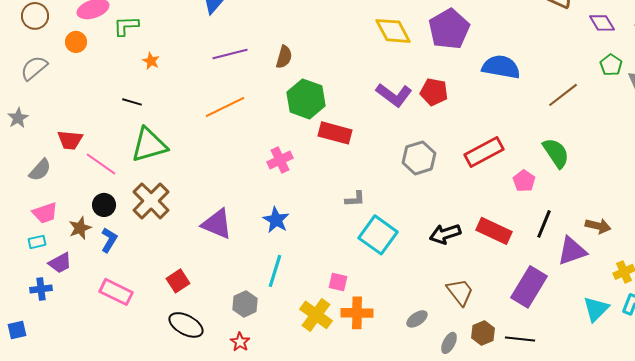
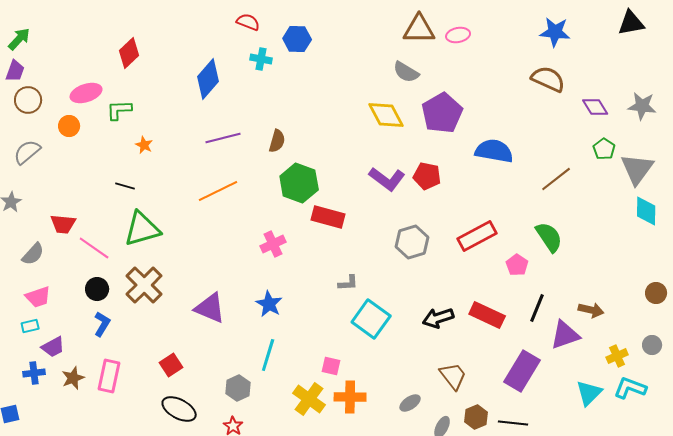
brown star: (80, 228) -> (73, 378), moved
pink rectangle: (116, 292) -> (109, 376), turned 76

